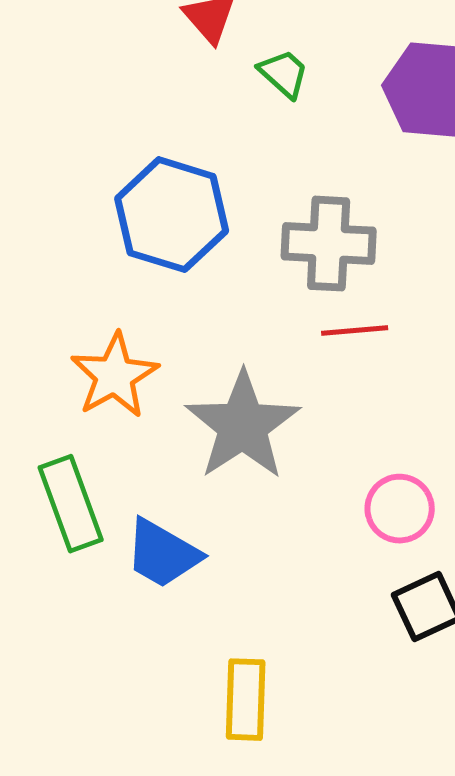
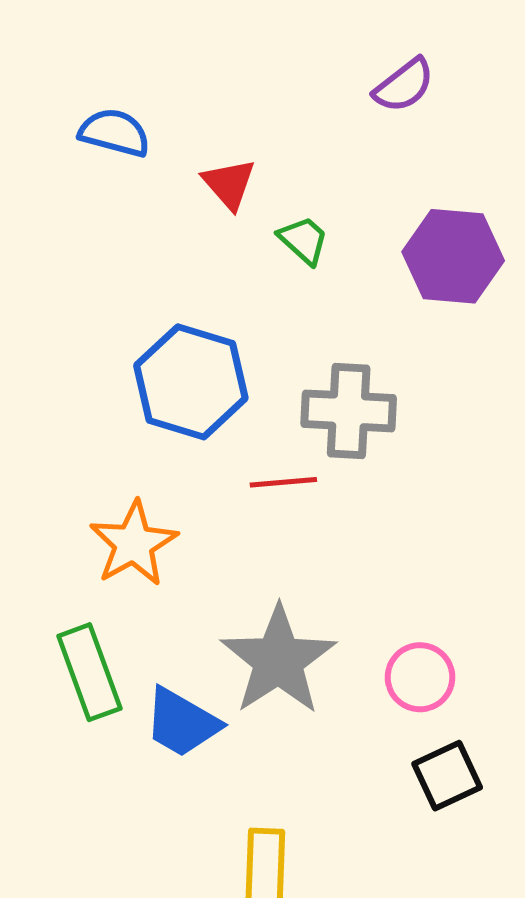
red line: (355, 331) -> (283, 482), moved
gray star: (243, 426) -> (278, 660), moved

